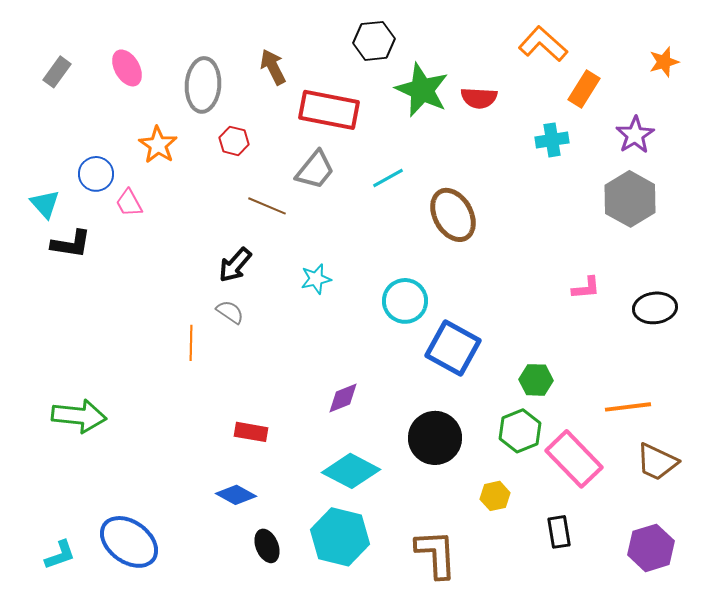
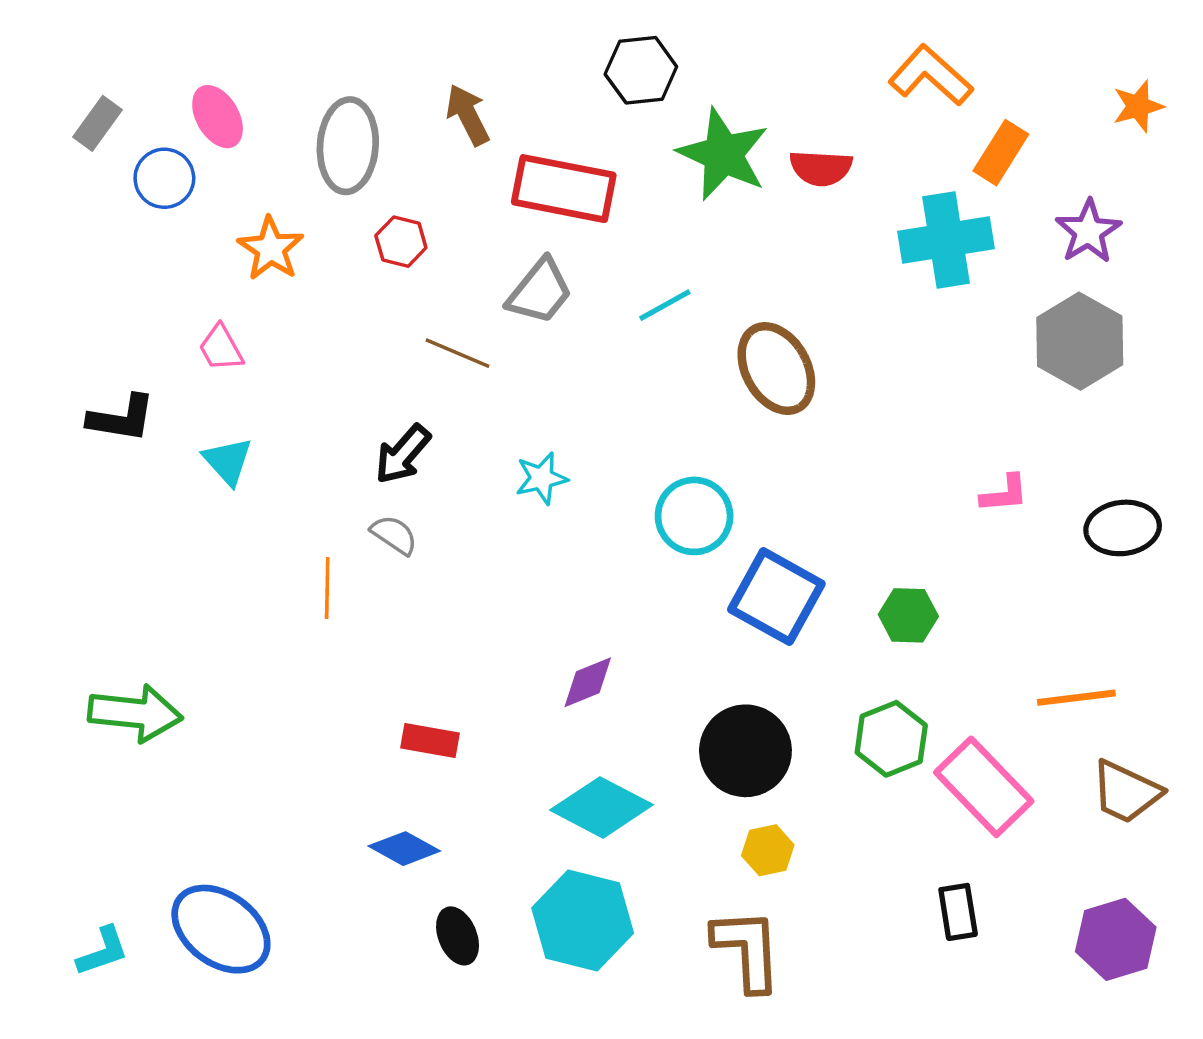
cyan cross: (552, 140) -> (946, 240), size x1.6
blue circle: (96, 174) -> (164, 178), moved
cyan triangle: (45, 204) -> (228, 461), moved
green hexagon: (536, 380) -> (908, 615), moved
yellow hexagon: (495, 496) -> (768, 850), moved

